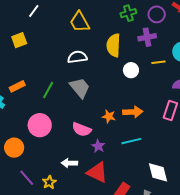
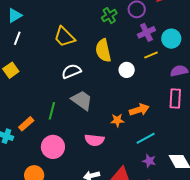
purple cross: (147, 37) -> (146, 32), moved
orange rectangle: (17, 86) -> (26, 124), moved
purple star: (98, 146) -> (149, 161), moved

